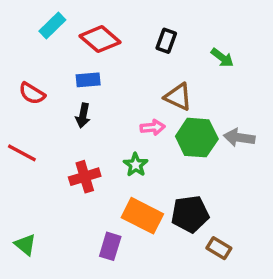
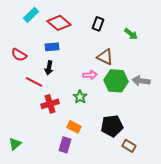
red line: (22, 153) -> (34, 82), moved
orange rectangle: (142, 216) -> (74, 127), moved, size x0.6
green triangle: (25, 245) -> (15, 144), turned 40

